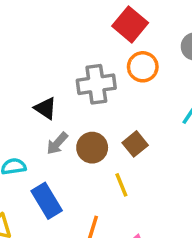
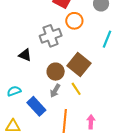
gray arrow: (57, 143) -> (55, 91), moved
brown square: (135, 144) -> (79, 65), size x1.6

